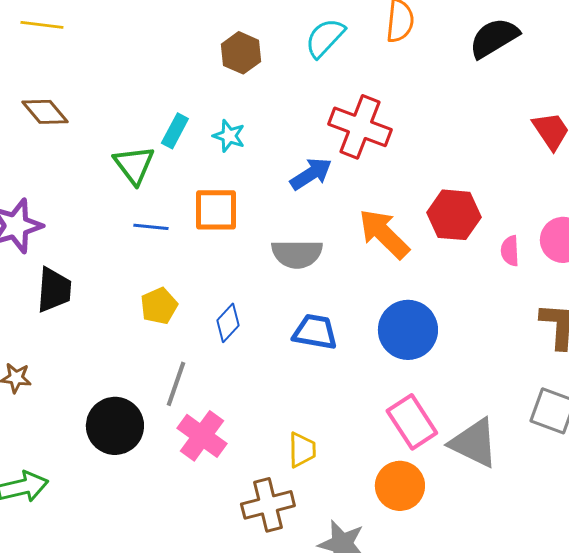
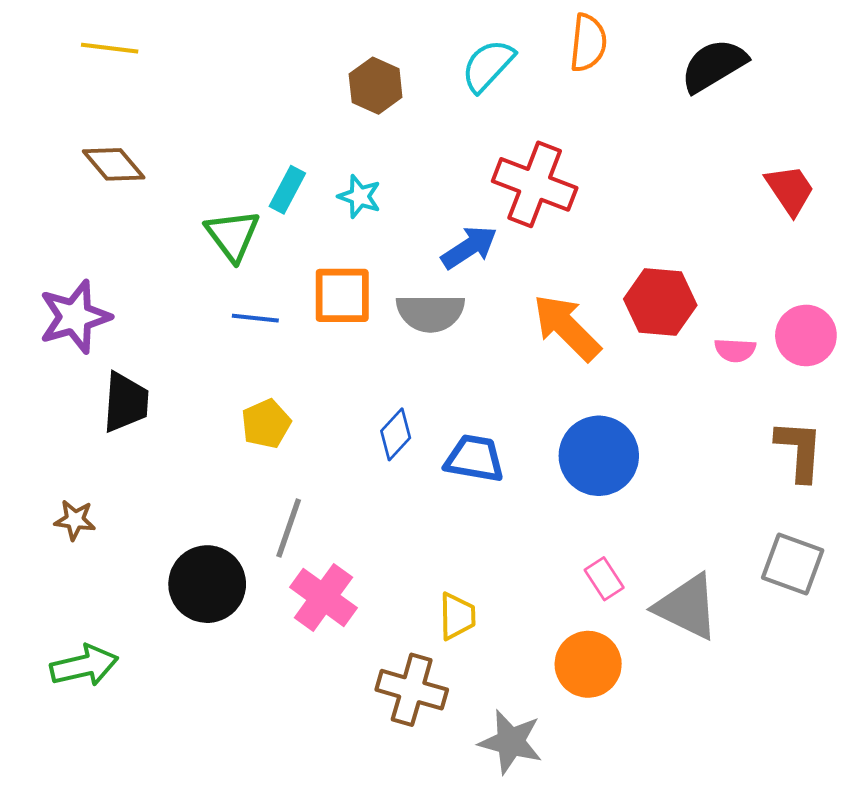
pink semicircle: (510, 251) -> (735, 350), turned -84
gray semicircle: (297, 254) -> (430, 313), moved
blue diamond: (228, 323) -> (396, 434), moved
pink rectangle: (412, 422) -> (604, 579), size x0.6
brown cross: (268, 505) -> (412, 690), turned 30

